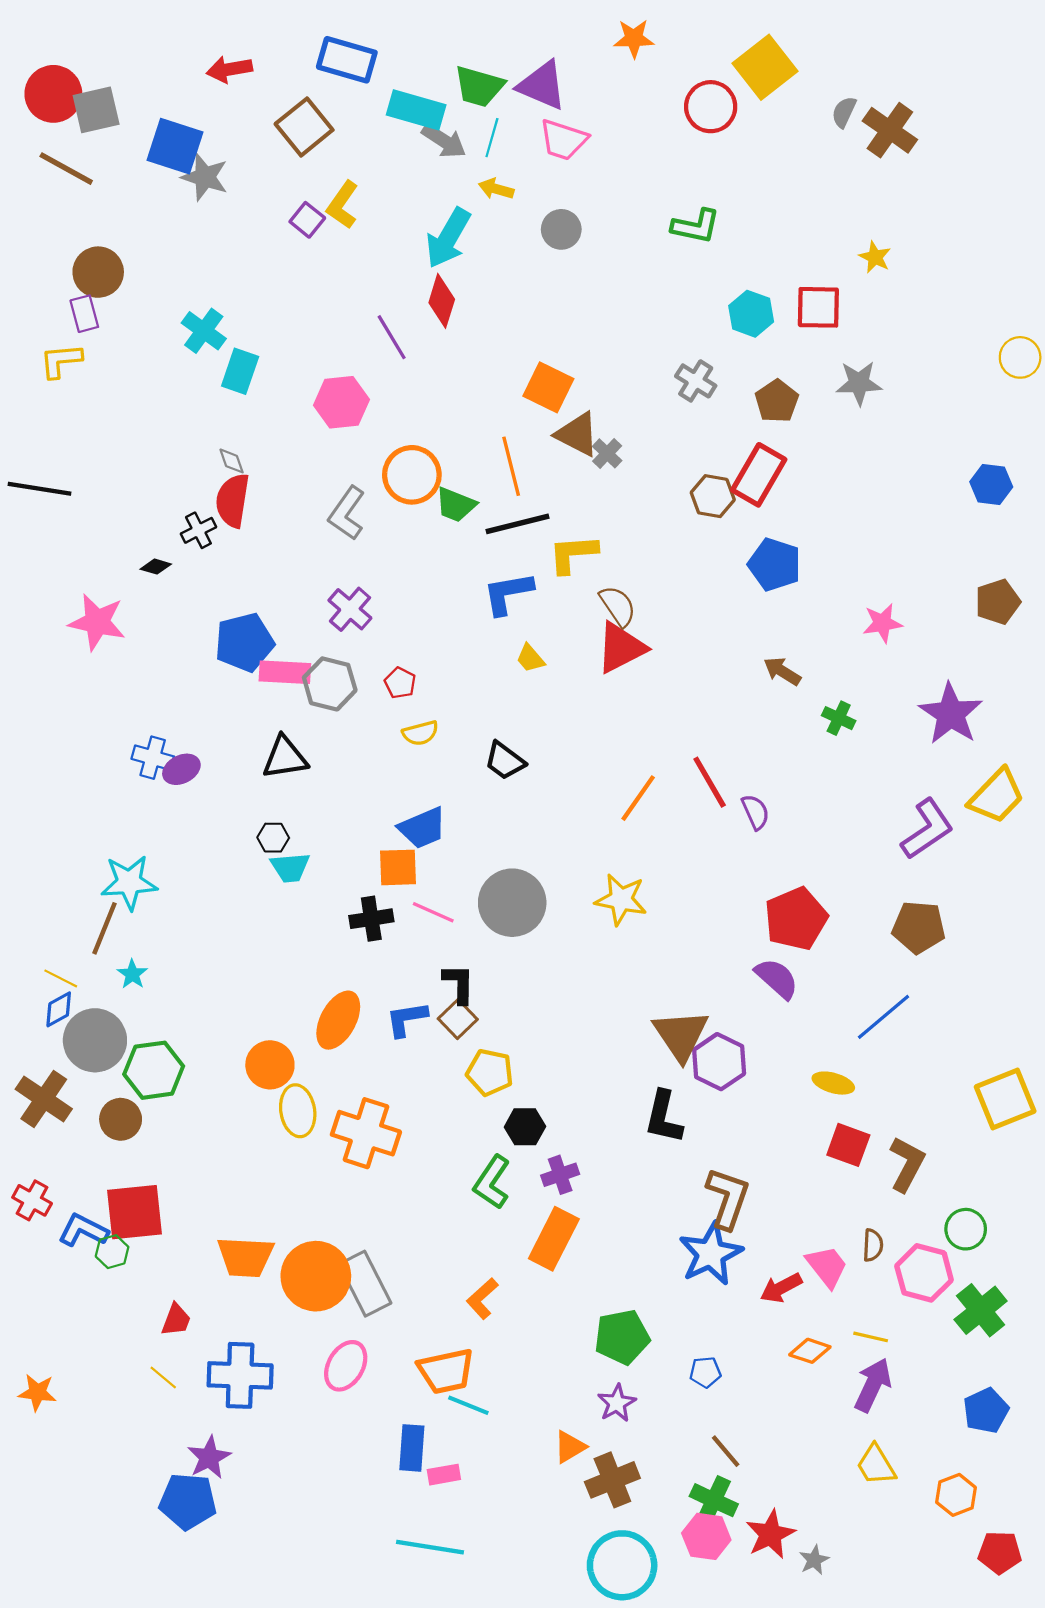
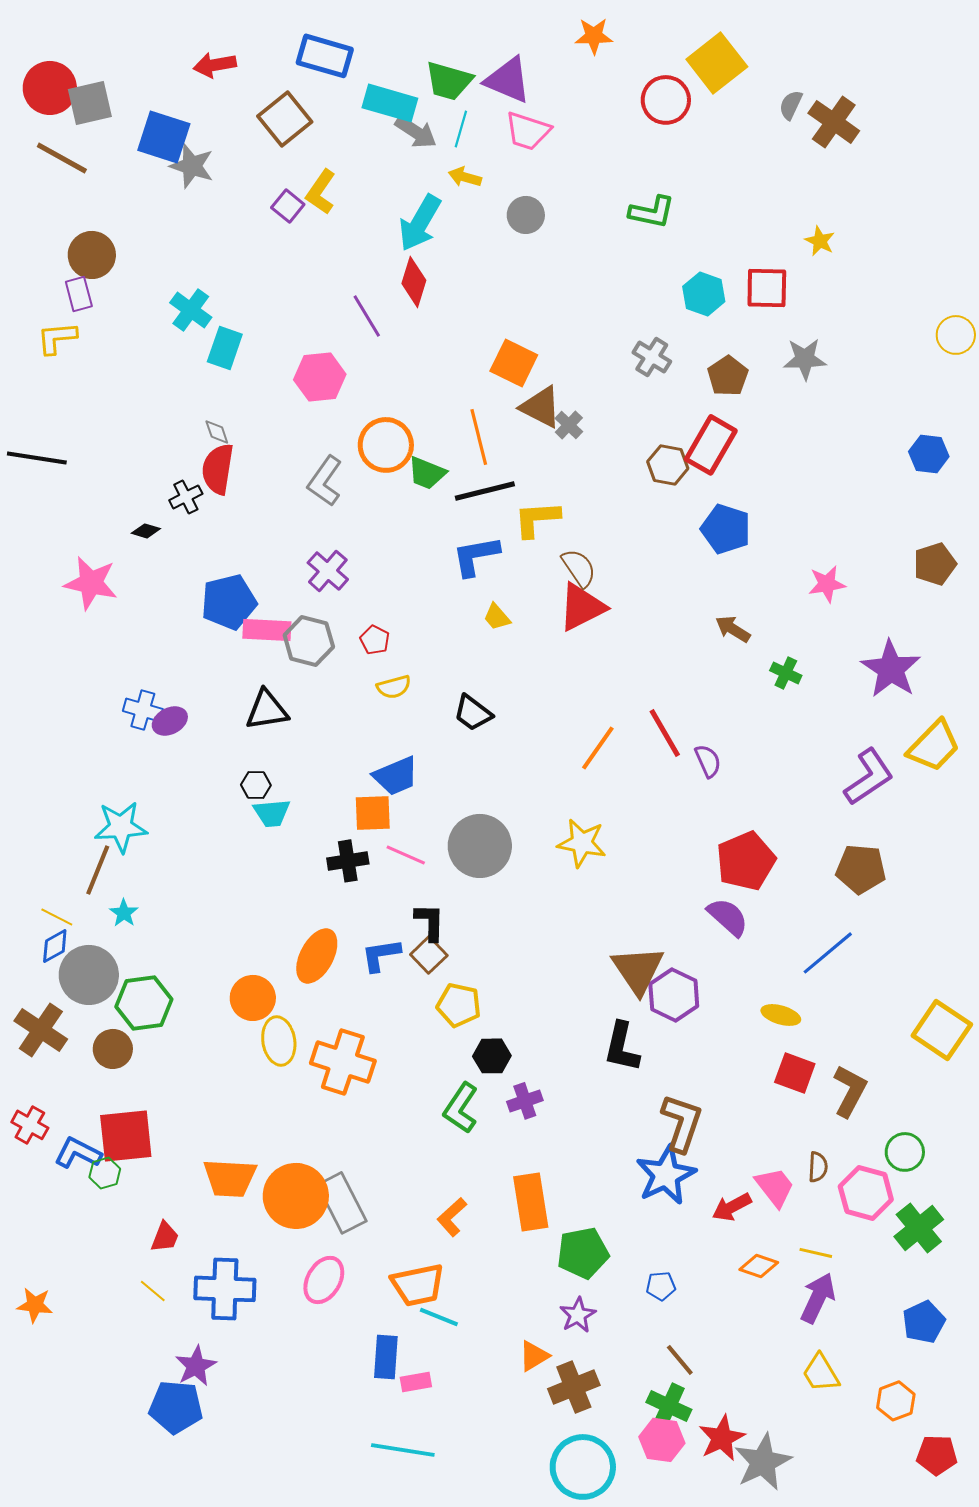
yellow square: (1005, 1099) -> (942, 1030), turned -34
orange rectangle: (554, 1239) -> (531, 1202), moved, turned -36
gray star: (814, 1560) -> (763, 1462), size x2.0

